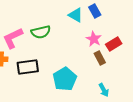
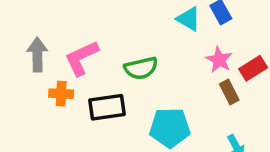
green semicircle: (41, 32) -> (141, 68), moved
cyan pentagon: (65, 79) -> (170, 128), turned 30

